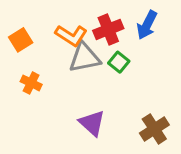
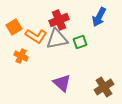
red cross: (108, 29) -> (59, 20), moved
orange L-shape: (71, 35) -> (36, 36), moved
green square: (119, 62) -> (80, 42), turned 32

